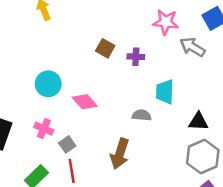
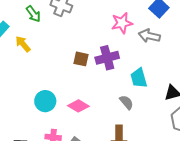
purple cross: (136, 57) -> (107, 58), size x1.6
gray semicircle: (142, 115) -> (126, 102), turned 63

